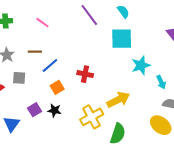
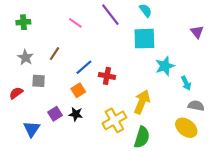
pink line: (42, 23) -> (75, 23), moved
brown line: (35, 52) -> (54, 54), turned -56
blue line: (50, 65) -> (84, 67), moved
yellow arrow: (118, 100) -> (142, 102), turned -40

